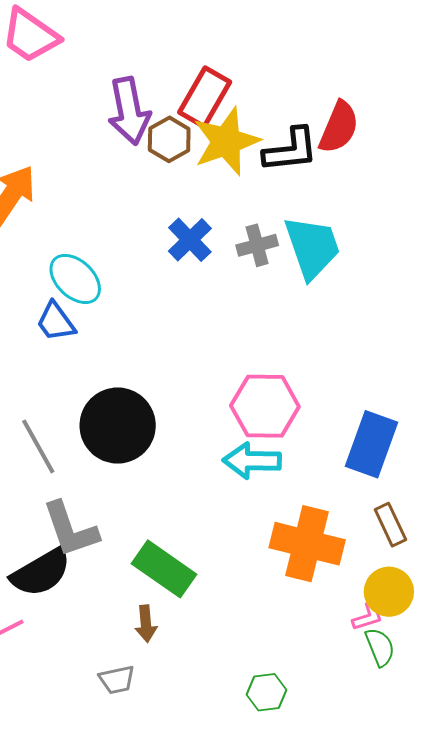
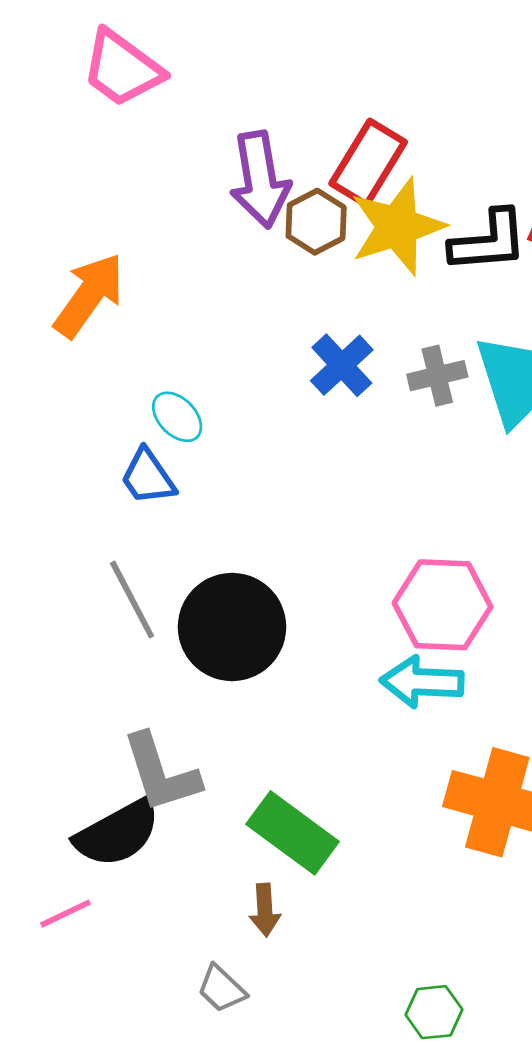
cyan ellipse: (75, 279) -> (177, 417), size x0.7
gray line: (38, 446) -> (132, 600), moved
gray trapezoid: (117, 680) -> (222, 989), turned 54

